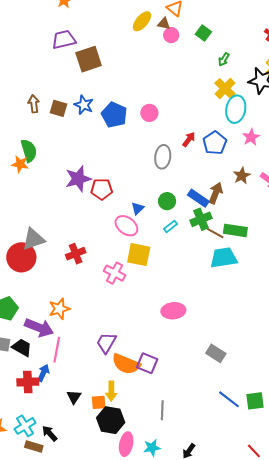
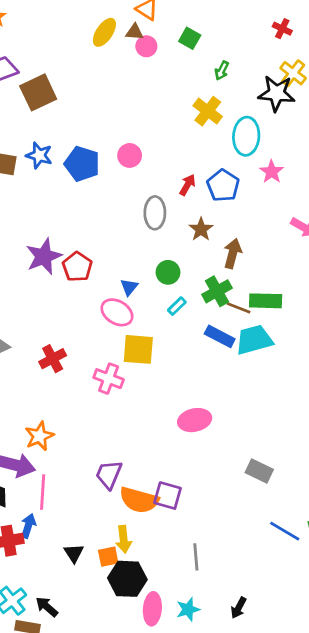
yellow cross: (225, 88) -> (208, 111), moved
brown star: (242, 176) -> (201, 229), moved
red pentagon: (102, 189) -> (77, 267), turned -30
blue rectangle: (198, 198) -> (220, 336), moved

